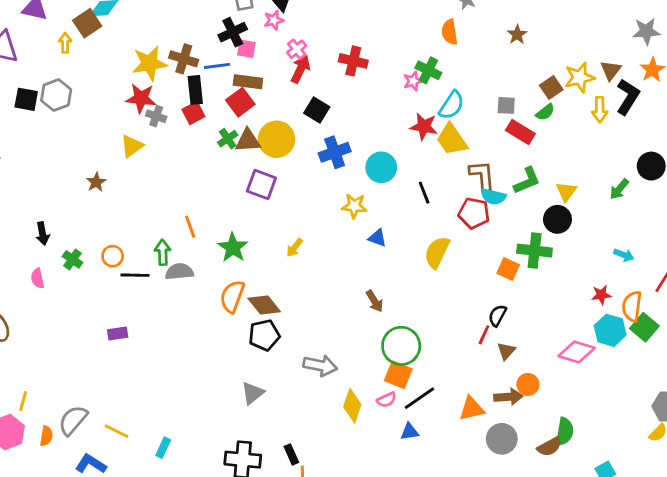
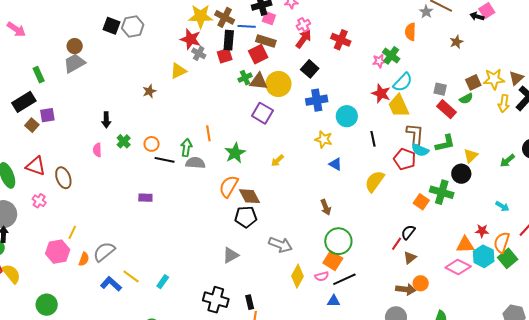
orange triangle: (472, 409) -> (465, 245), moved
yellow line: (116, 431) -> (131, 276), moved

